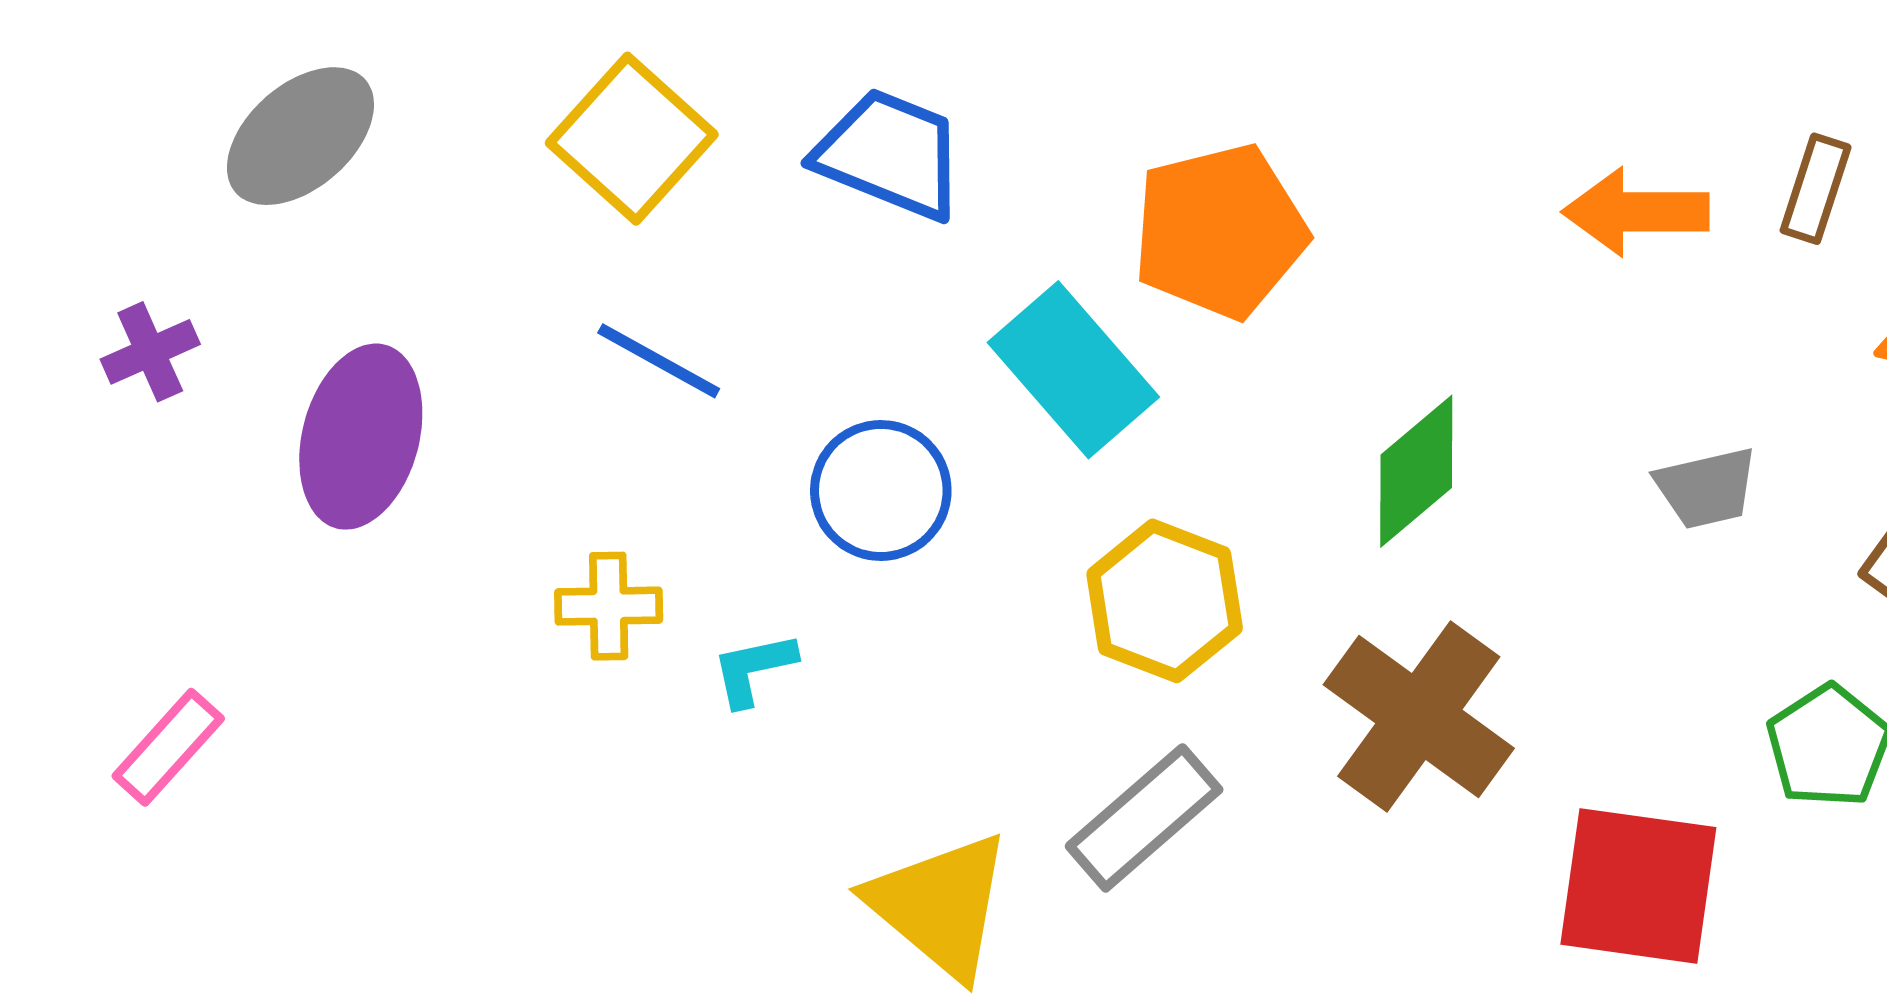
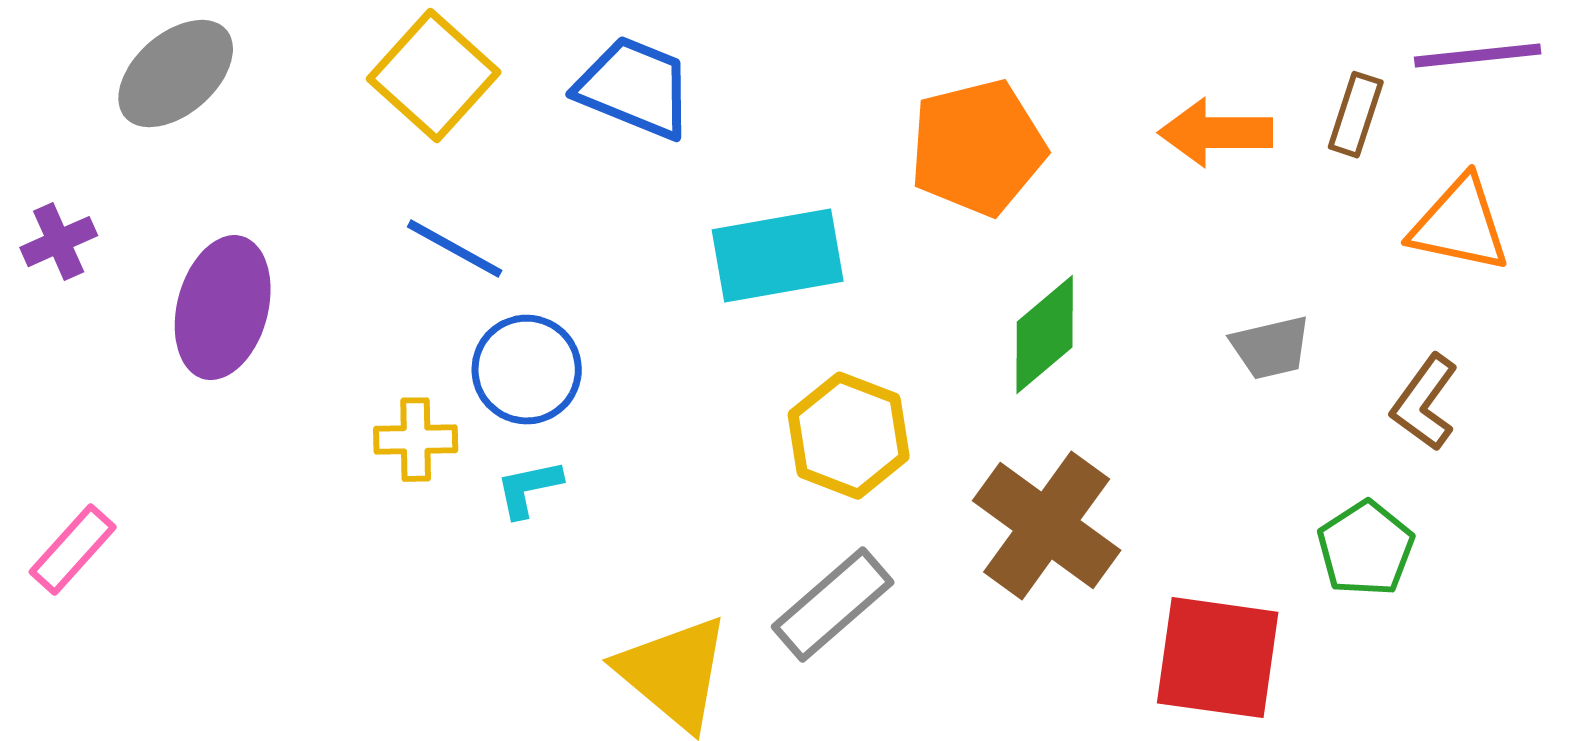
orange pentagon: (1220, 231) -> (978, 148), moved
cyan rectangle: (1073, 370) -> (778, 256), turned -59
blue circle: (881, 490) -> (527, 370), moved

